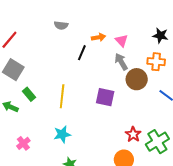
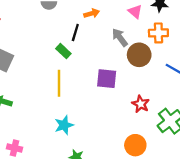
pink triangle: (122, 41) -> (135, 12), moved
green rectangle: (29, 94) -> (63, 51), moved
red star: (133, 134) -> (141, 104), moved
pink cross: (23, 143) -> (14, 148), moved, turned -32

